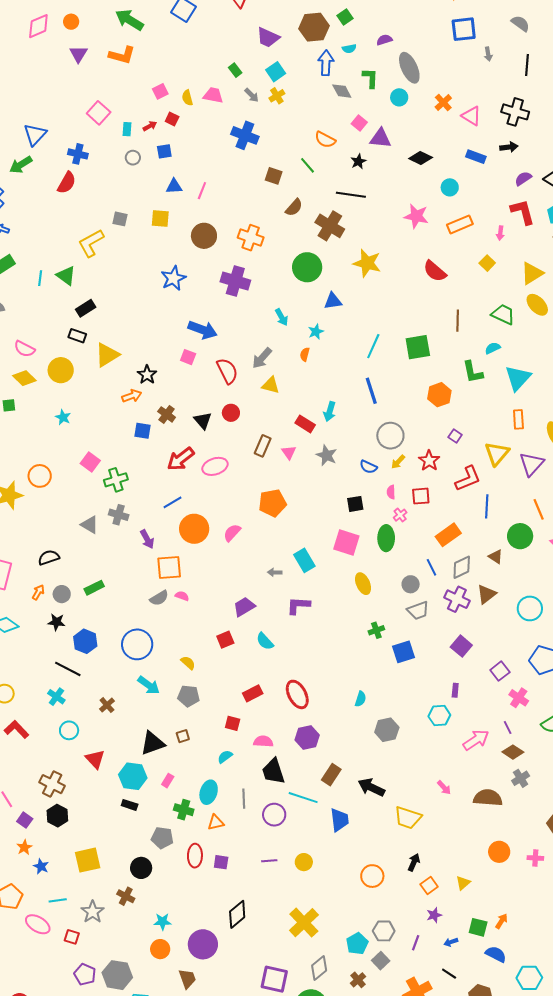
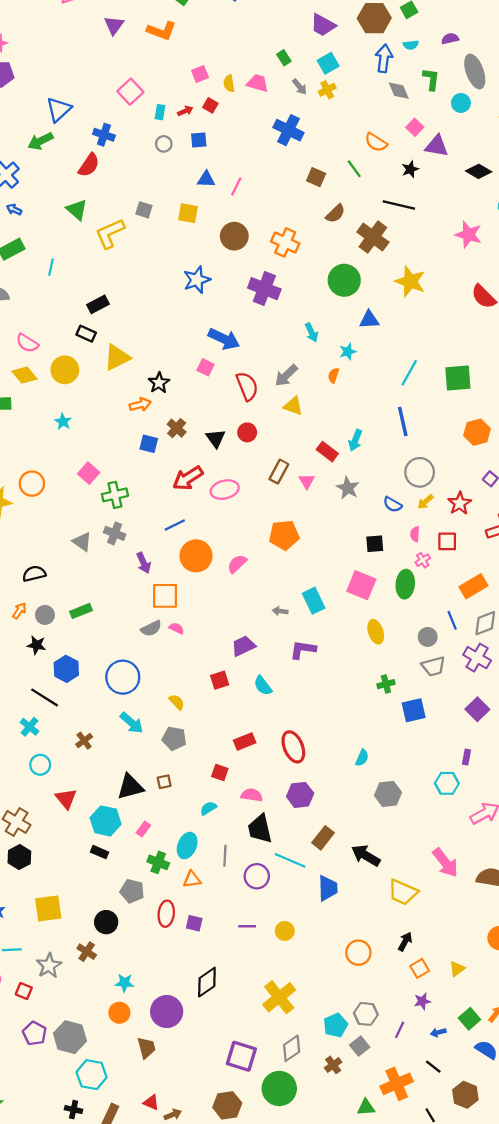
green triangle: (66, 276) -> (77, 210), moved
pink arrow: (444, 788) -> (445, 863), size x1.8
green square: (478, 927) -> (469, 1019), turned 30

